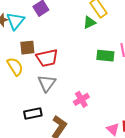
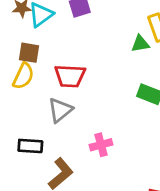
brown square: (27, 48) -> (29, 53), moved
yellow semicircle: (15, 67) -> (23, 76), turned 42

